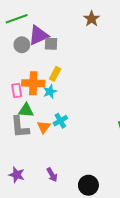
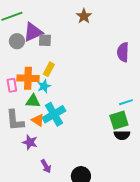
green triangle: (26, 110) -> (33, 101), moved
cyan cross: (60, 121) -> (54, 114), size x1.6
orange triangle: (44, 127) -> (38, 120), turned -32
purple star: (17, 175) -> (30, 142), moved

